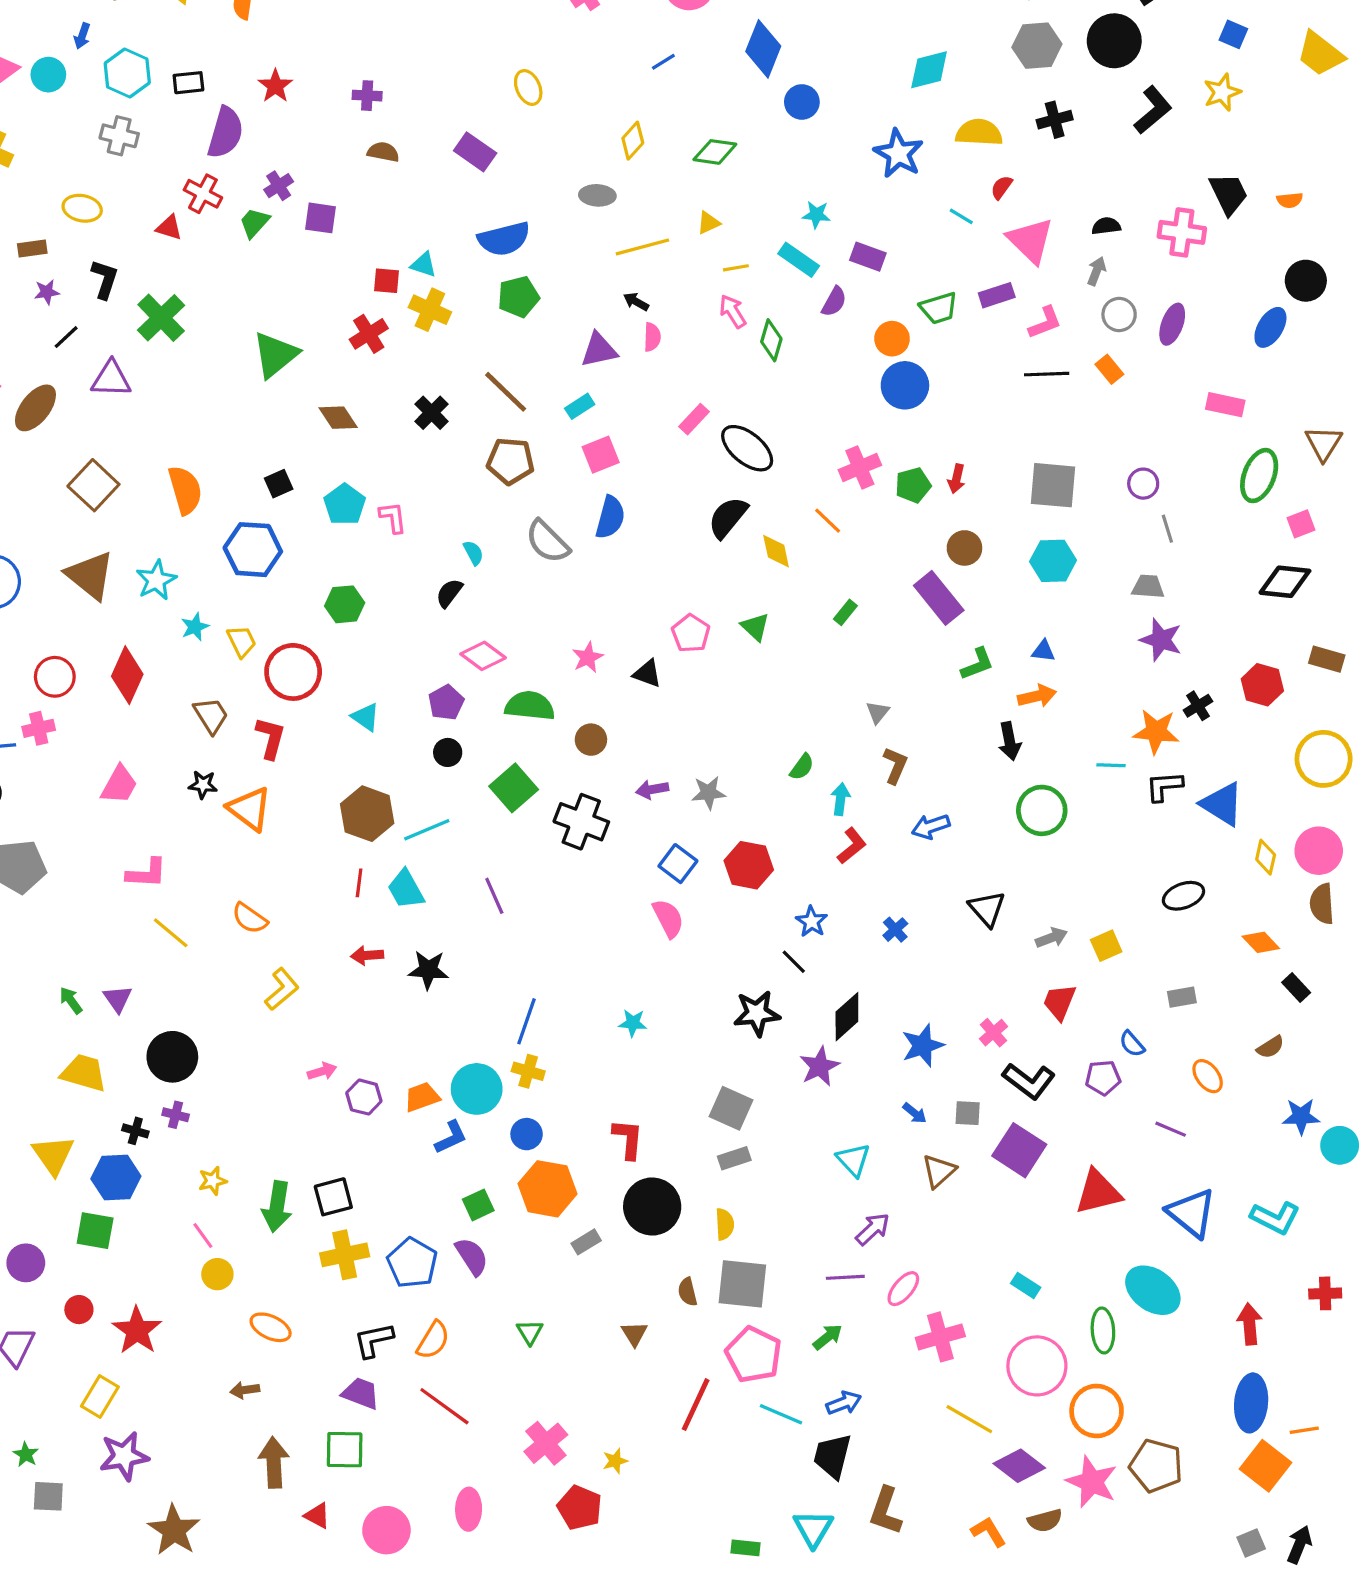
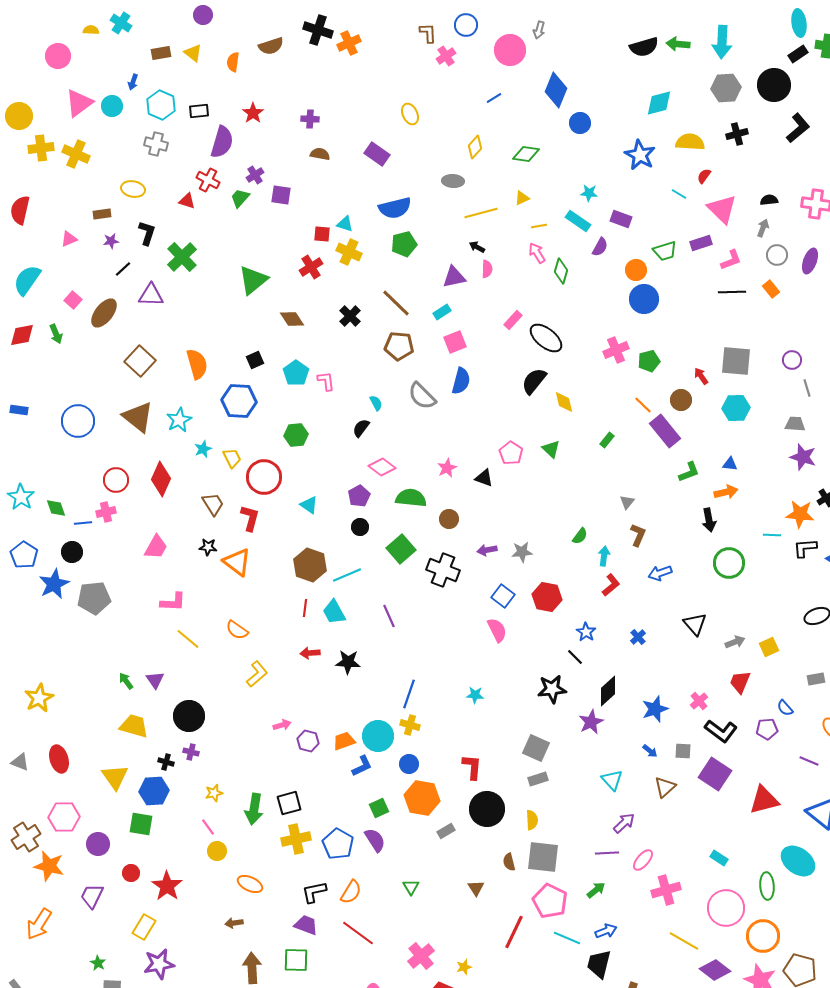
red arrow: (956, 479) -> (701, 376), moved, turned 132
orange line: (828, 521) -> (643, 405), moved

